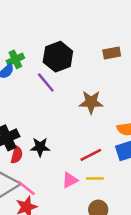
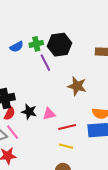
green cross: (15, 59) -> (36, 44), moved
pink triangle: (70, 180) -> (49, 114), moved
pink line: (26, 188) -> (13, 132), moved

